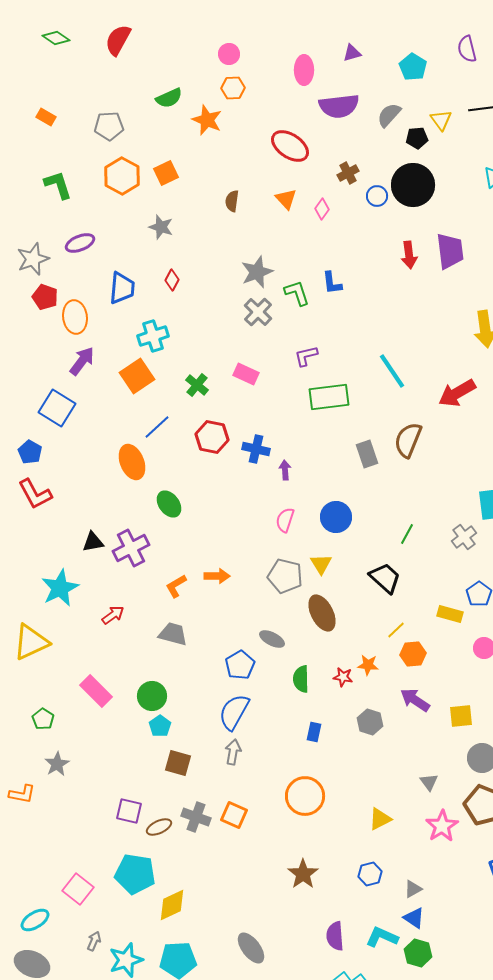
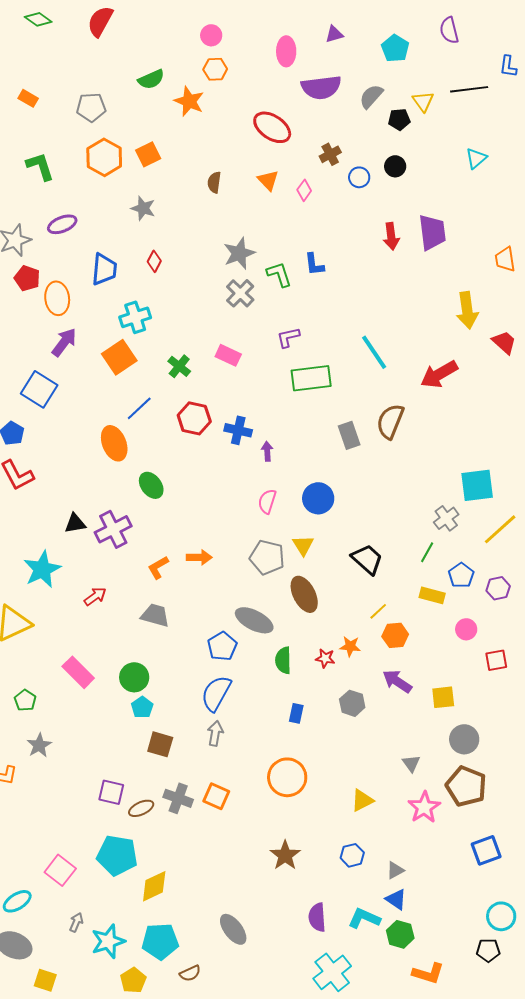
black circle: (413, 185) -> (395, 166), size x0.5
green line: (407, 534) -> (427, 552), moved
gray ellipse: (272, 639) -> (254, 620), size x1.5

